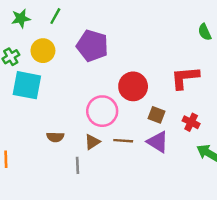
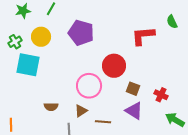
red L-shape: (185, 78) -> (143, 36), moved
brown line: (123, 141) -> (103, 122), moved

